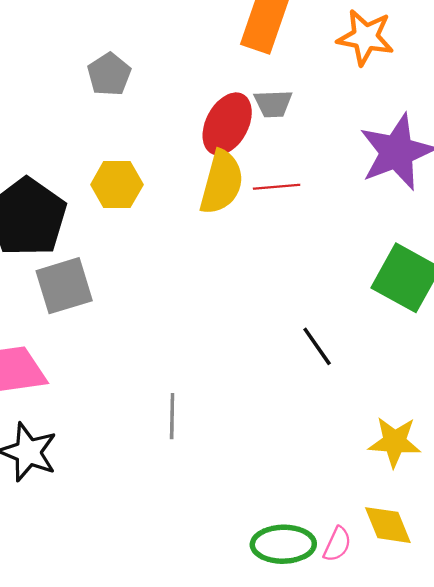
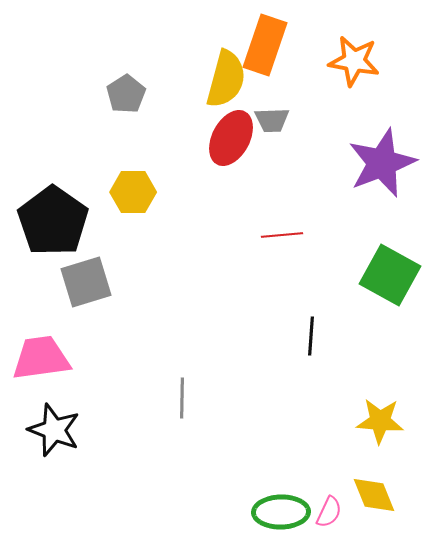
yellow semicircle: (222, 182) -> (226, 79), moved
red line: (277, 187) -> (282, 235), moved
black line: (317, 346) -> (311, 336), turned 39

